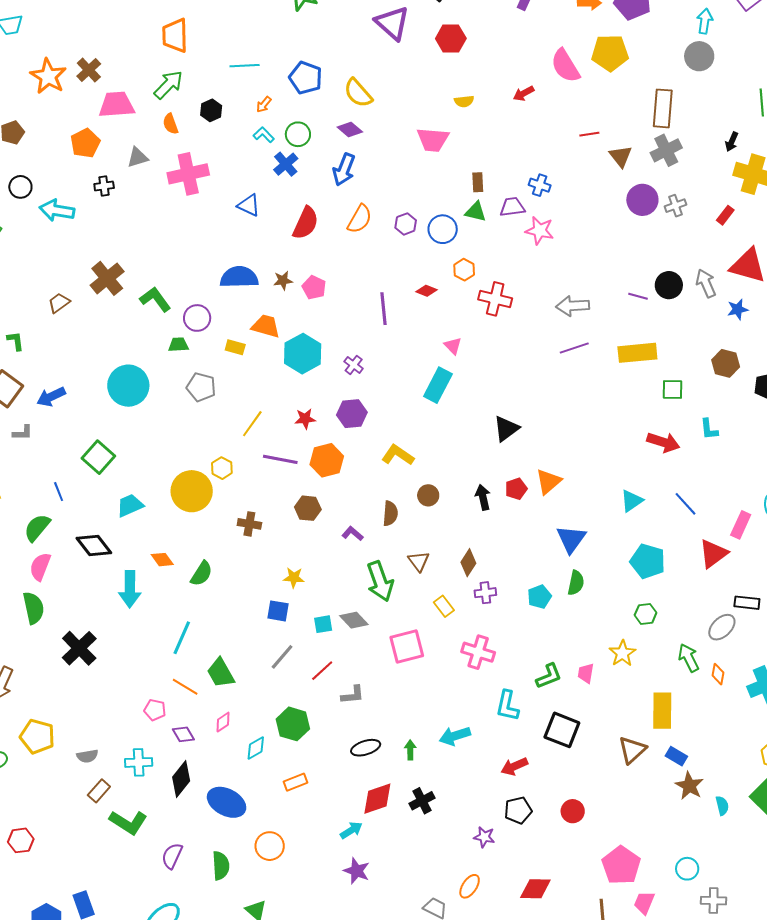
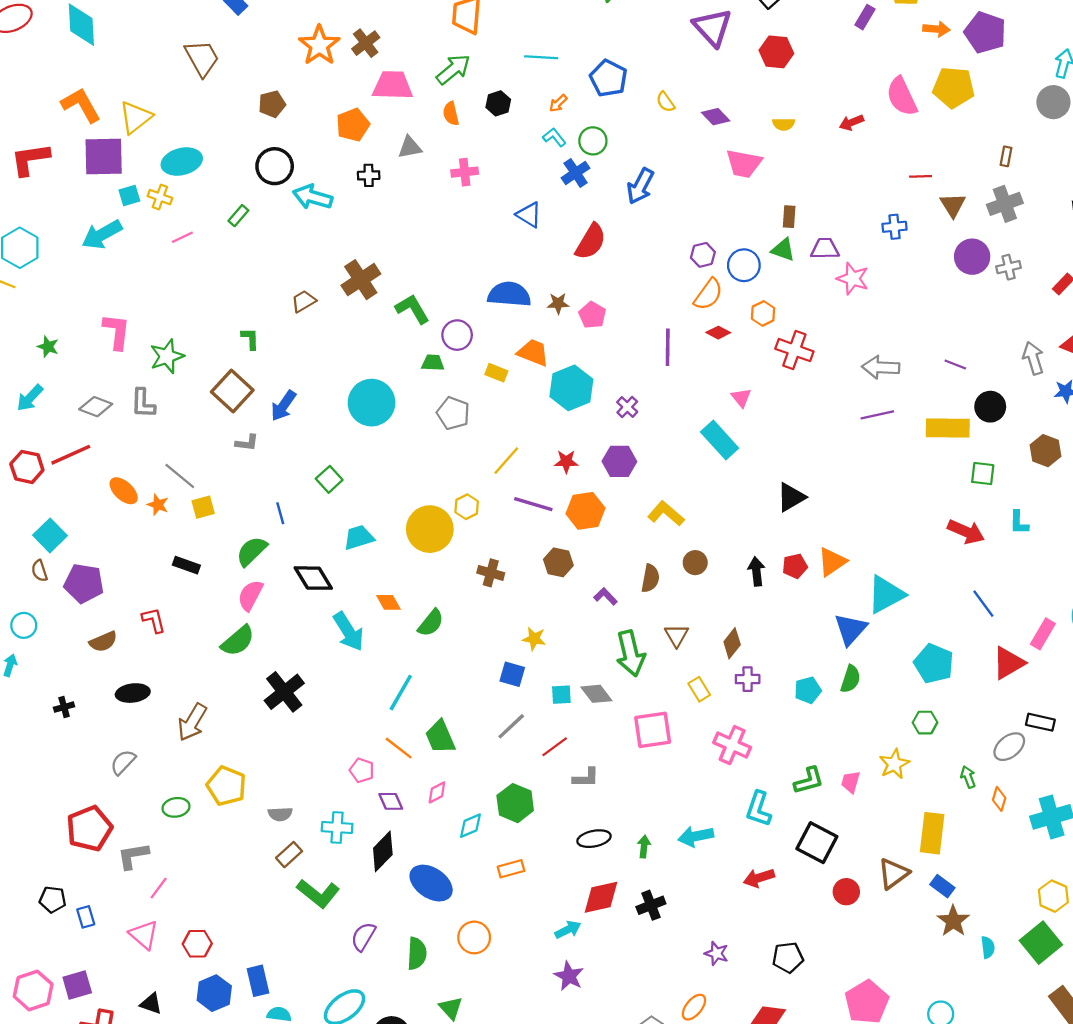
yellow semicircle: (358, 93) -> (666, 102), size x0.6
brown rectangle: (663, 108) -> (1006, 156), size x0.5
purple diamond: (350, 129) -> (716, 117), moved
pink cross: (188, 174) -> (465, 172), size x0.6
blue cross: (540, 185) -> (895, 227), moved, turned -30
black circle: (20, 187) -> (275, 166), size x1.4
orange semicircle: (360, 219) -> (708, 294), moved
black circle: (669, 285) -> (990, 407), moved
cyan rectangle: (438, 385) -> (720, 440), turned -76
blue arrow: (51, 397) -> (283, 406), turned -36
green square: (98, 457) -> (329, 479), size x0.7
cyan triangle: (632, 501) -> (886, 594), moved, size x1.5
cyan arrow: (130, 589) -> (348, 632), turned -39
green semicircle: (34, 608) -> (238, 641), turned 56
green arrow: (689, 658) -> (968, 777), size x0.7
black pentagon: (518, 810) -> (788, 957), moved
red circle: (573, 811) -> (846, 892), moved
red hexagon: (21, 840) -> (197, 944), moved

